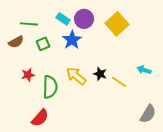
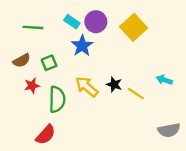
brown semicircle: (16, 42) -> (22, 61), moved
green square: (43, 44) -> (49, 63), moved
gray semicircle: (148, 114) -> (169, 130), turned 48

